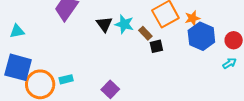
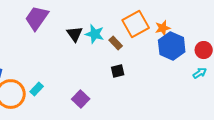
black square: (156, 46) -> (118, 71), moved
cyan rectangle: (66, 79) -> (37, 89), turned -32

